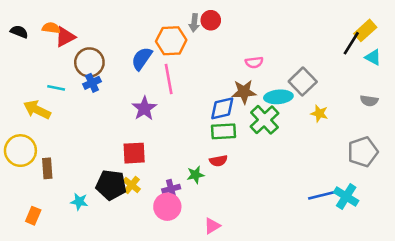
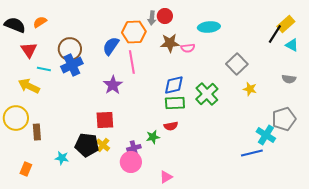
orange semicircle: (51, 28) -> (40, 22), turned -40
black semicircle: (19, 32) -> (15, 25), size x1.5
red triangle: (65, 37) -> (29, 50), moved, turned -36
pink semicircle: (254, 62) -> (188, 48), moved
blue cross: (92, 83) -> (72, 65), size x1.5
brown star: (244, 92) -> (170, 43), moved
cyan ellipse: (278, 97) -> (209, 27), moved
cyan cross: (346, 196) -> (266, 135), moved

